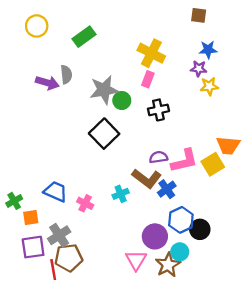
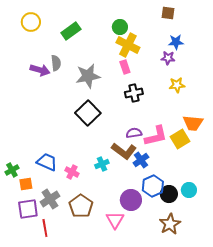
pink rectangle: (148, 79) -> (125, 67), turned -40
yellow star: (209, 86) -> (177, 85), moved
green circle: (122, 100) -> (120, 27), moved
cyan circle: (180, 252) -> (189, 190), moved
brown pentagon: (69, 258) -> (81, 206), moved, turned -30
brown star: (168, 265) -> (170, 224), moved

